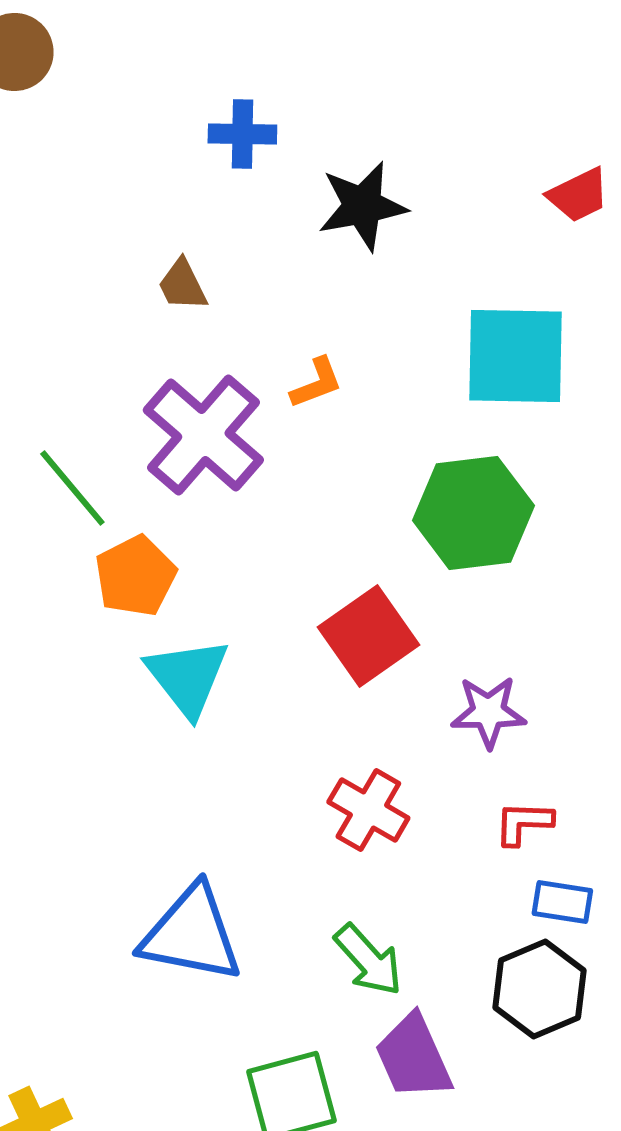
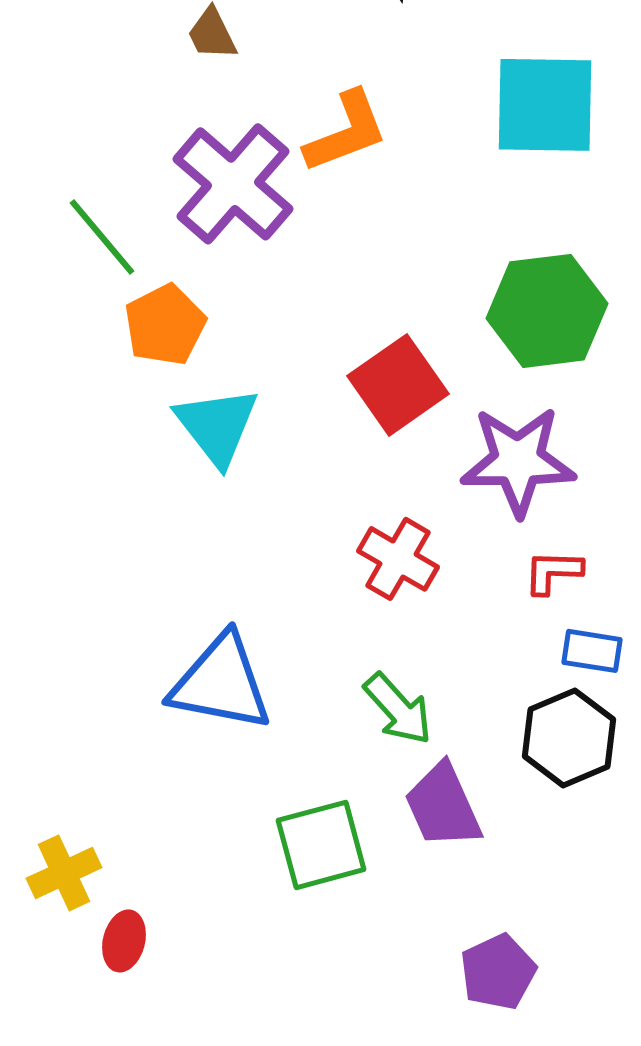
orange L-shape: (316, 383) -> (346, 132), size x1.6
green hexagon: (473, 513) -> (547, 311), moved
purple star: (488, 712) -> (518, 461), size x1.5

